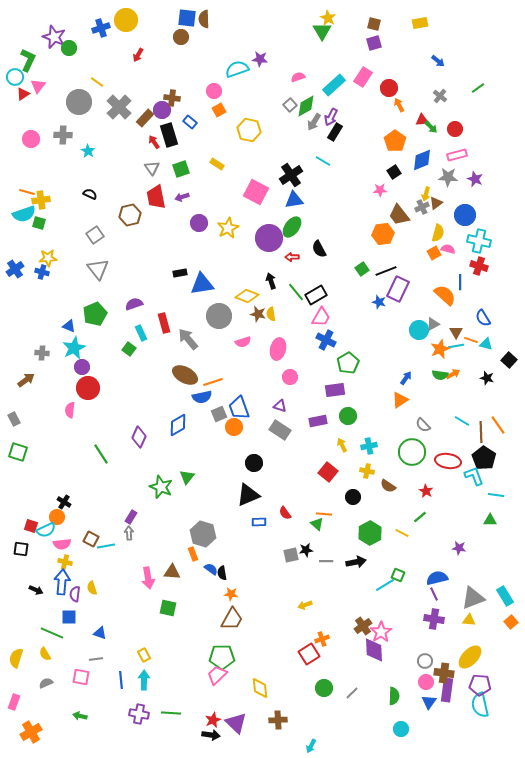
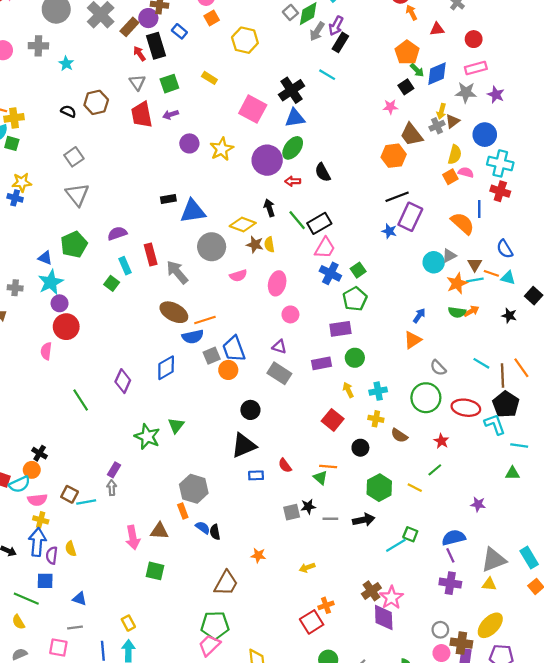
green arrow: (431, 127) -> (417, 70), moved
brown hexagon: (130, 215) -> (96, 102), moved
green square: (362, 269) -> (358, 270), moved
orange star: (231, 594) -> (258, 555), moved

